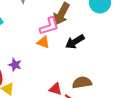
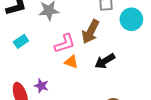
pink L-shape: (49, 26) -> (65, 43), moved

